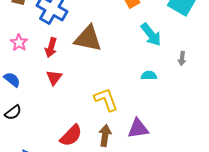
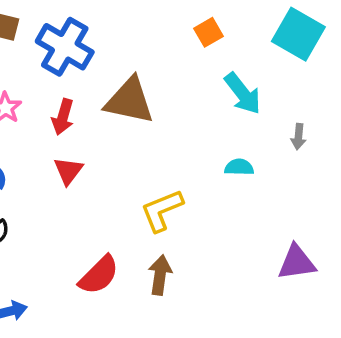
yellow L-shape: (106, 100) -> (162, 210), turned -92
purple triangle: (138, 129) -> (297, 262), moved

